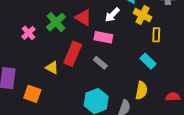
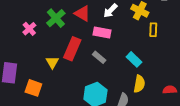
cyan rectangle: (148, 61) -> (134, 59), moved
yellow triangle: (52, 68) -> (52, 62), turned 32

